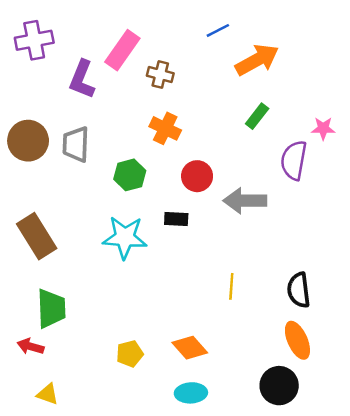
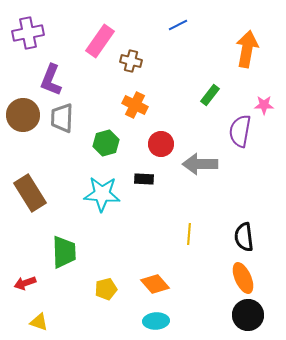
orange arrow: (257, 60) -> (247, 49), moved, turned -51
purple L-shape: (82, 79) -> (51, 80), moved
green trapezoid: (51, 308) -> (64, 252), moved
red arrow: (30, 346) -> (25, 283), turned -35
black circle: (279, 386) -> (248, 315), moved

